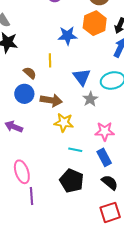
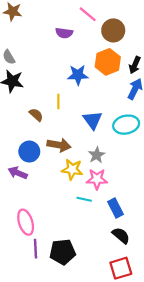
blue circle: (24, 94) -> (29, 152), moved
gray star: (90, 99) -> (97, 155), moved
pink star: (105, 131) -> (97, 179), moved
black pentagon: (72, 181) -> (63, 252), moved, turned -30

